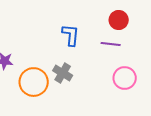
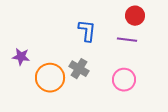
pink circle: (125, 78) -> (124, 80), moved

